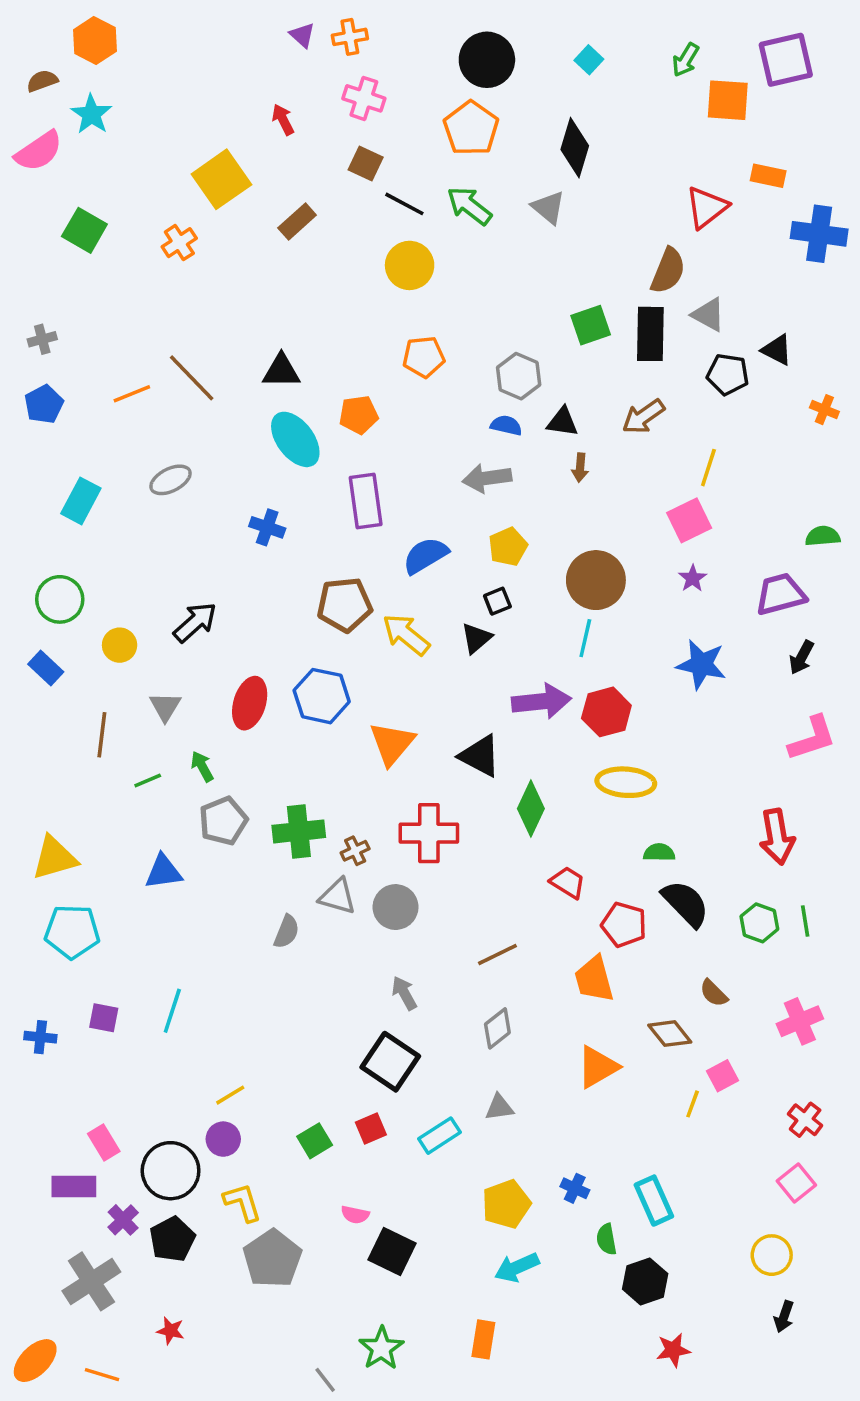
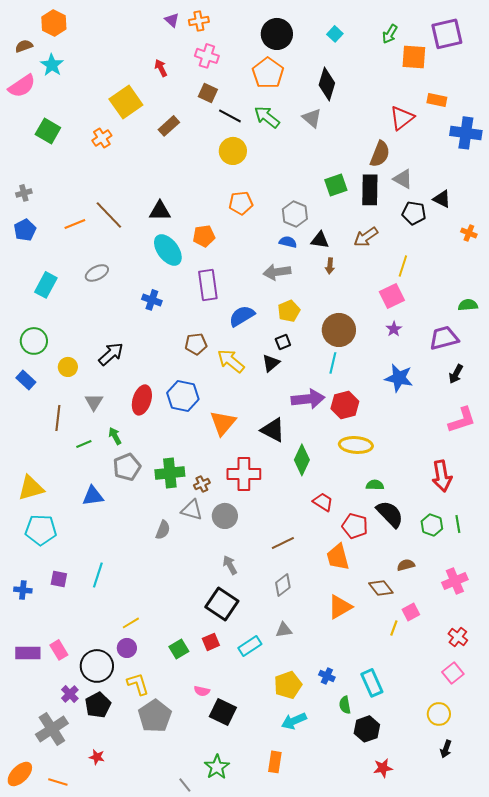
brown pentagon: (345, 605) -> (196, 344), size x0.7
brown semicircle: (714, 993) -> (406, 565), turned 120
purple rectangle: (74, 1187) -> (28, 653), moved

